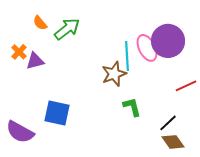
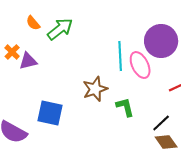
pink ellipse: (147, 48) -> (140, 65), moved
brown star: (114, 74) -> (95, 89), moved

